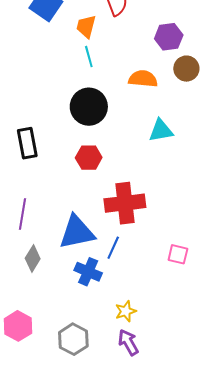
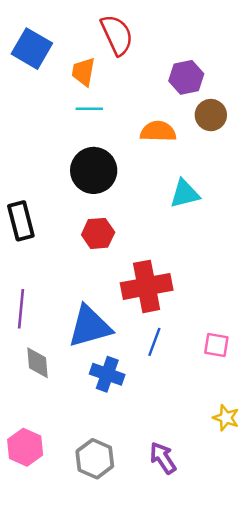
cyan line: (89, 57) -> (89, 109), turned -70
blue line: (113, 248) -> (154, 342), moved
gray diamond: (33, 258) -> (37, 363), turned -32
yellow star: (126, 311) -> (226, 418), moved, turned -30

